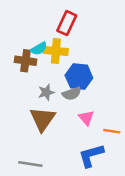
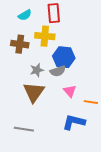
red rectangle: (67, 23) -> (54, 13), turned -30
cyan semicircle: (39, 49) -> (25, 15), moved
blue L-shape: (91, 155) -> (74, 122), turned 30

